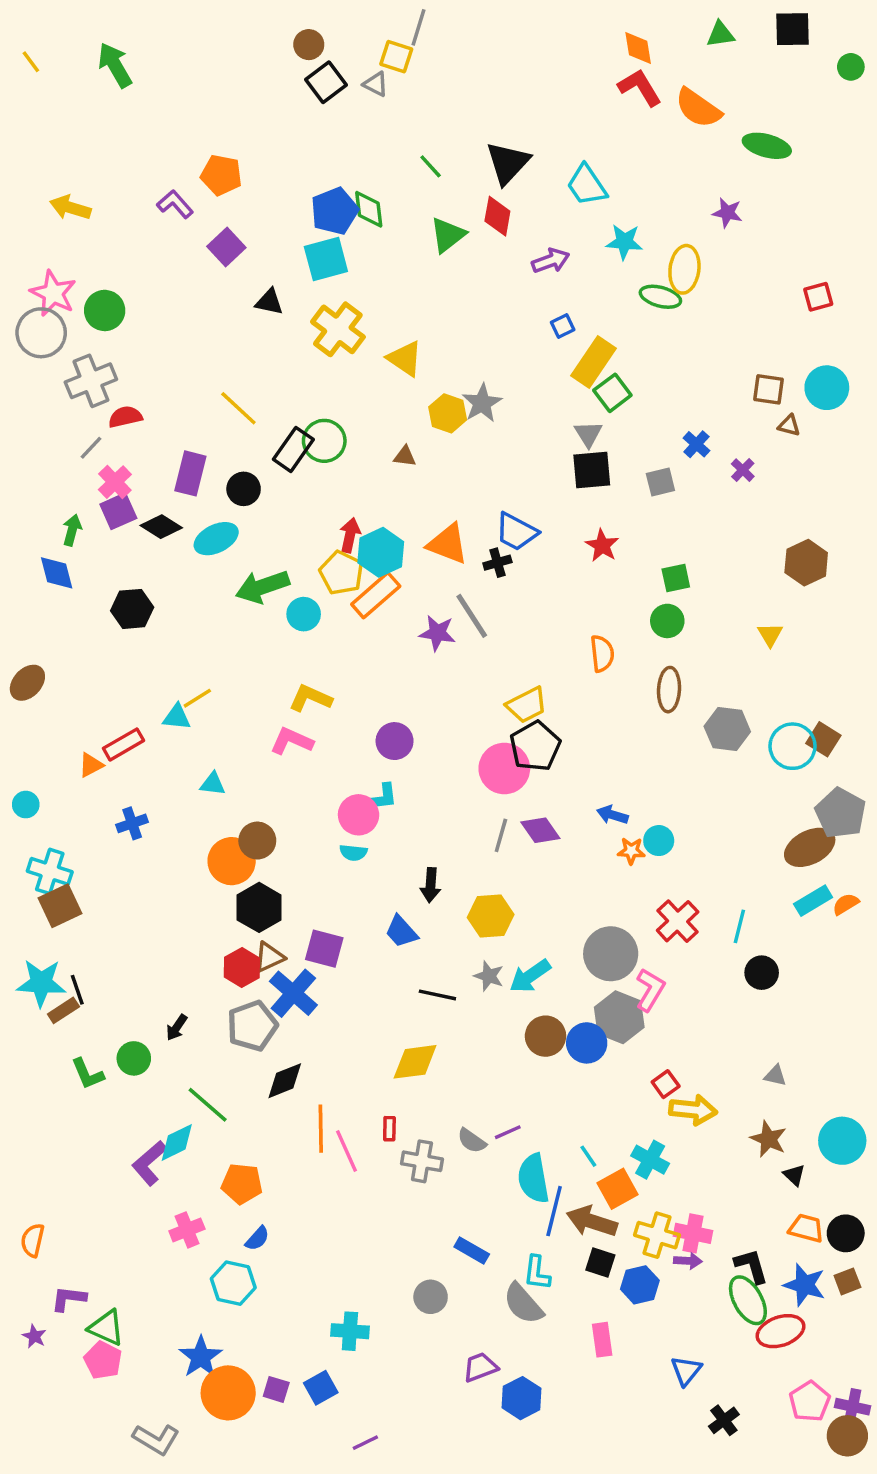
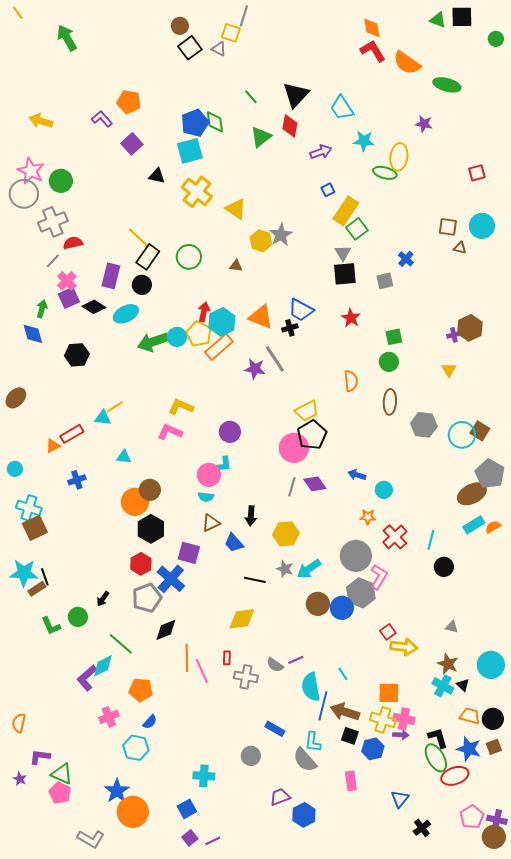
green triangle: (720, 34) -> (438, 20), moved, turned 30
yellow line: (31, 62) -> (18, 13), moved
black rectangle: (293, 449) -> (148, 257), moved
purple cross: (743, 470) -> (454, 335), moved, turned 32
cyan circle: (304, 614) -> (177, 337), moved
orange star: (631, 851) -> (368, 517), moved
brown triangle: (269, 957) -> (211, 523), moved
cyan cross: (650, 1160) -> (443, 686), moved
orange square: (618, 1189) -> (389, 693), moved, turned 30
purple square: (276, 1389) -> (190, 838), moved, turned 35

